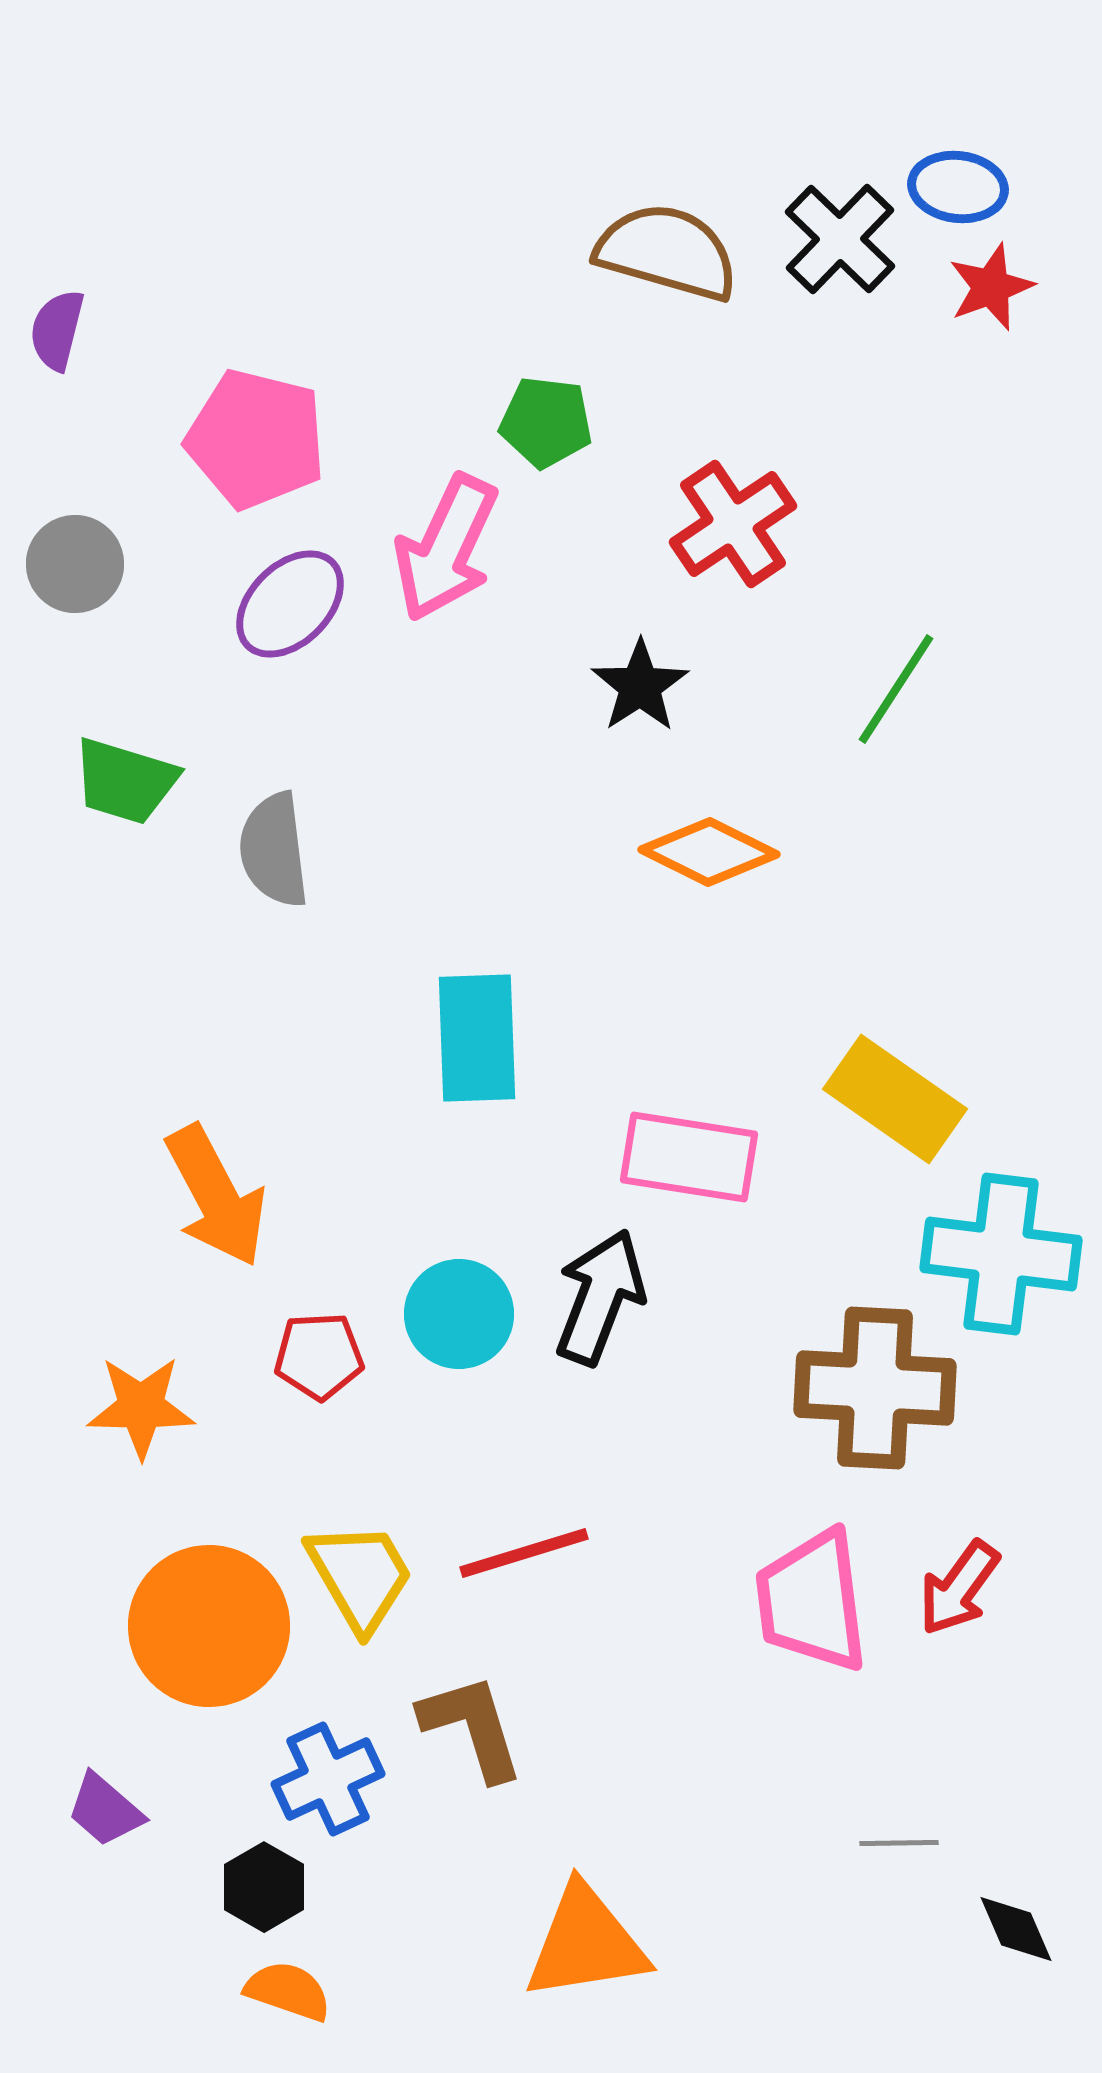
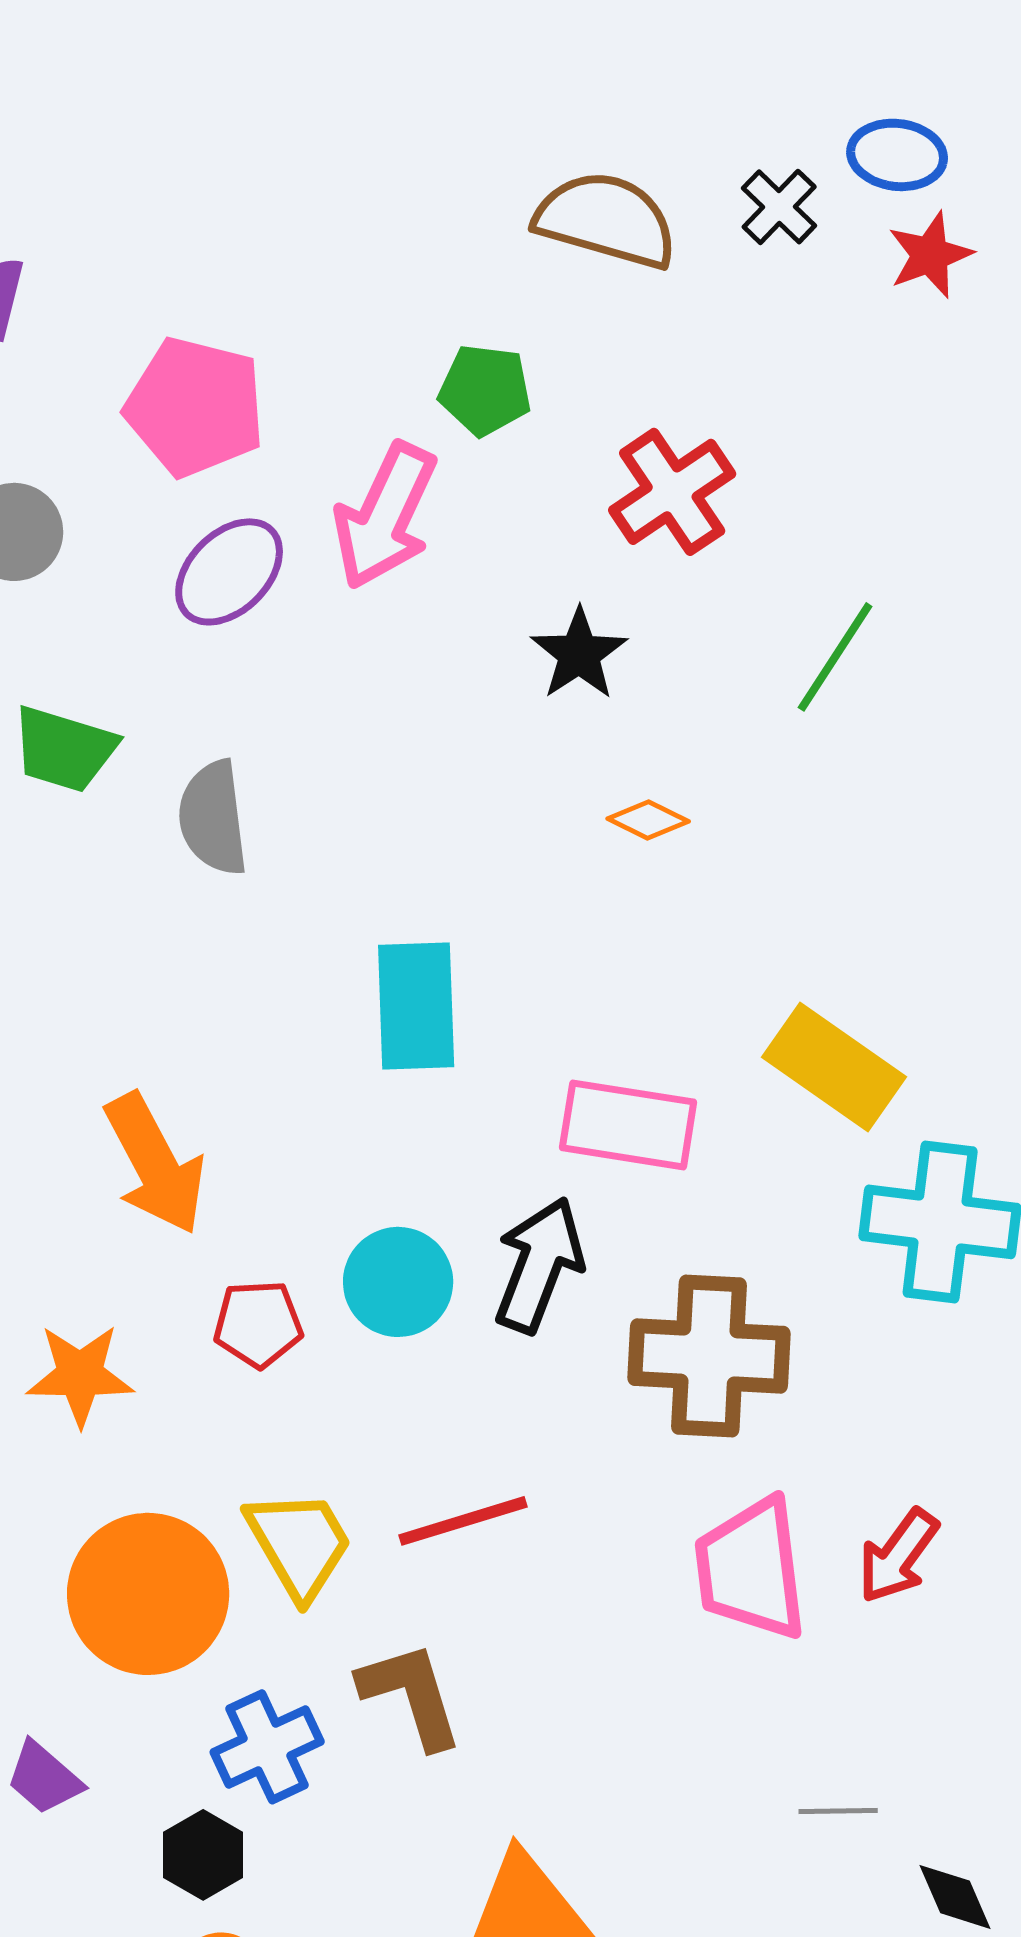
black cross: (840, 239) -> (779, 207), size x0.7
orange diamond: (709, 852) -> (648, 820), size x0.6
brown cross: (875, 1388) -> (709, 1356), moved

